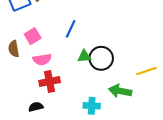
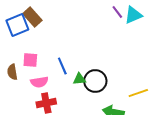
blue line: (71, 29) -> (62, 66), moved, turned -48
pink square: (33, 36) -> (30, 60), turned 35

